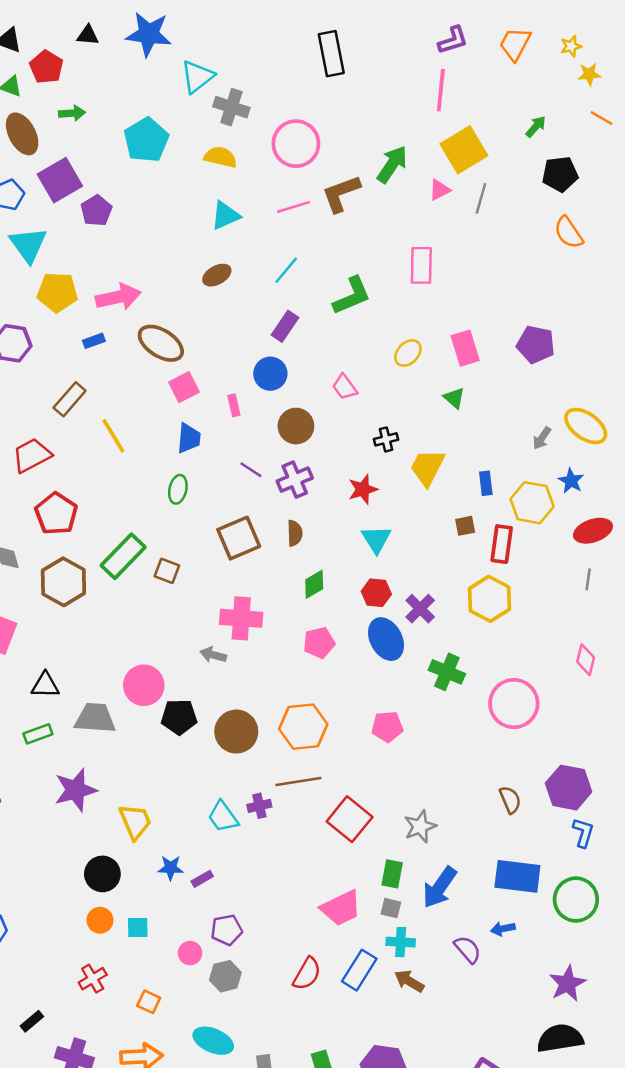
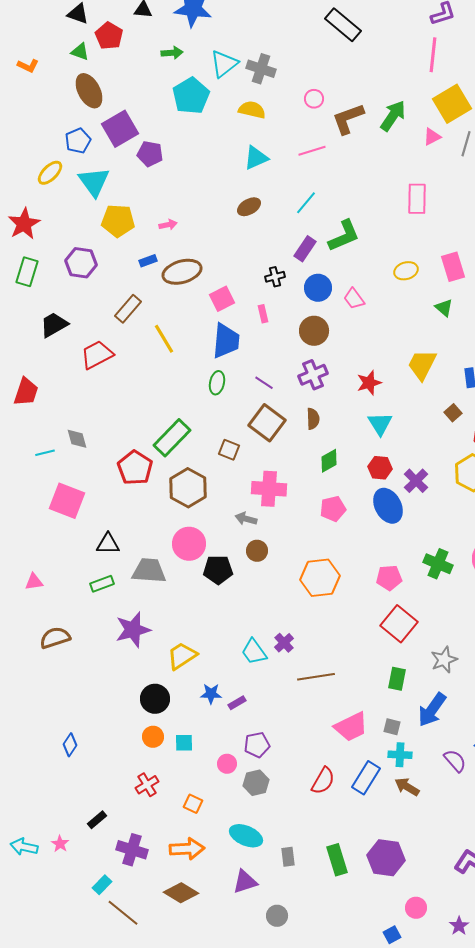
black rectangle: (331, 54) -> (343, 25), turned -39
cyan triangle: (197, 77) -> (224, 64), moved
green arrow: (72, 113) -> (172, 53), moved
pink circle: (296, 144) -> (314, 99), size x0.5
brown L-shape: (341, 194) -> (348, 119), moved
purple pentagon: (96, 211) -> (150, 154), turned -30
green L-shape: (352, 296) -> (344, 236), moved
pink arrow: (118, 297) -> (168, 225), size x0.5
brown ellipse: (161, 343) -> (182, 272), moved, turned -48
yellow ellipse: (408, 353) -> (406, 271), turned 30
blue circle: (270, 374) -> (318, 288), moved
blue trapezoid: (189, 438) -> (226, 341), size x1.4
black cross: (386, 439) -> (275, 277), moved
purple line: (251, 470) -> (264, 383), moved
red pentagon: (56, 514) -> (135, 468), moved
brown square: (465, 526) -> (453, 413), turned -30
brown square: (239, 538) -> (267, 423), turned -30
brown square: (167, 571) -> (229, 450), moved
brown hexagon: (63, 582) -> (188, 488), moved
green cross: (447, 672) -> (438, 564), moved
brown circle: (236, 732) -> (257, 551), moved, size x0.6
brown line: (298, 781) -> (316, 677), moved
purple cross: (259, 806) -> (284, 643), turned -30
red square: (350, 819) -> (399, 624), moved
yellow trapezoid: (135, 822) -> (182, 656), turned -100
gray star: (420, 826) -> (444, 660), moved
green rectangle: (392, 874) -> (397, 679), moved

